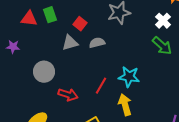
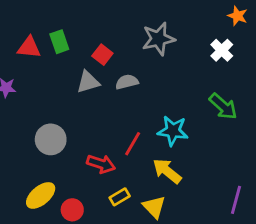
green arrow: (162, 46) -> (223, 106), moved
gray circle: (44, 72) -> (51, 139), moved
red arrow: (68, 95) -> (101, 164), moved
yellow arrow: (125, 105) -> (167, 171), turned -35

